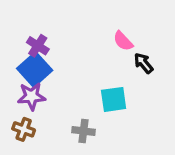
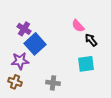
blue square: (35, 69) -> (35, 44), moved
cyan square: (114, 99) -> (86, 64), moved

